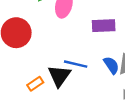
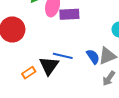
purple rectangle: (104, 26) -> (69, 14), moved

